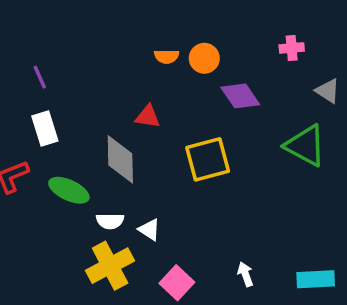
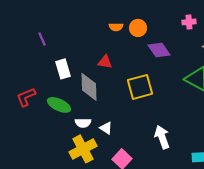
white rectangle: (45, 129) -> (63, 69), moved
white arrow: (245, 274) -> (162, 137), moved, size x1.6

